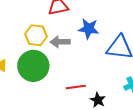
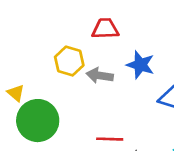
green circle: (33, 66) -> (38, 121), moved

